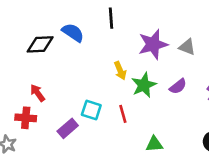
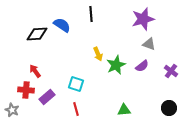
purple star: (153, 44) -> (143, 19), moved
gray triangle: (187, 47) -> (149, 44), moved
red line: (123, 114) -> (76, 109), moved
purple rectangle: (68, 128) -> (47, 97), moved

